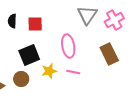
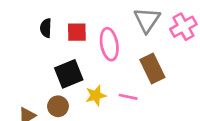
pink ellipse: (68, 46) -> (109, 44), moved
brown rectangle: (109, 54) -> (152, 68), moved

